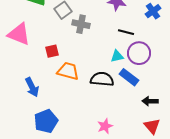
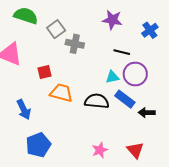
black arrow: (150, 101) -> (147, 113), moved
red triangle: (152, 126) -> (135, 150), moved

